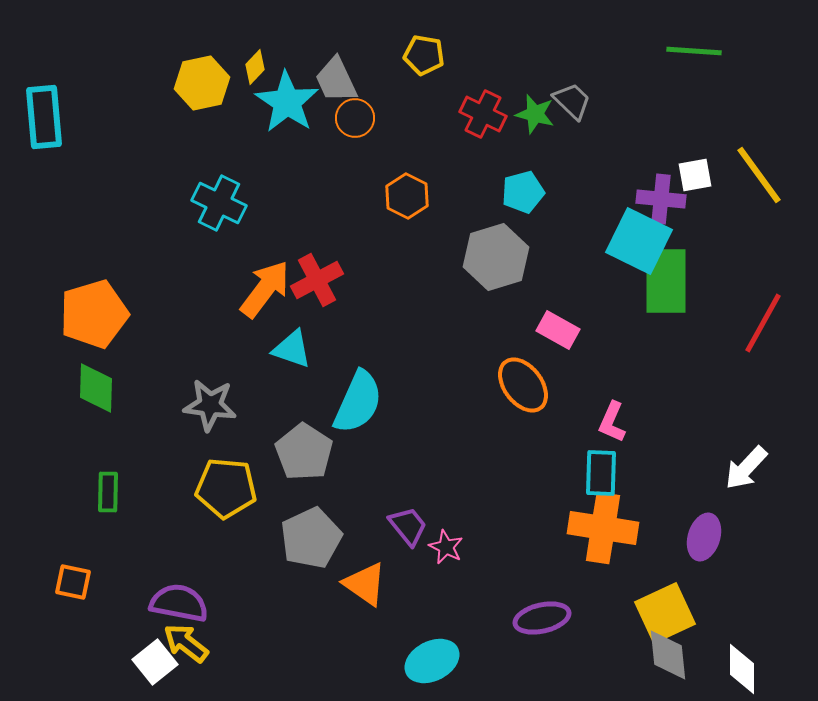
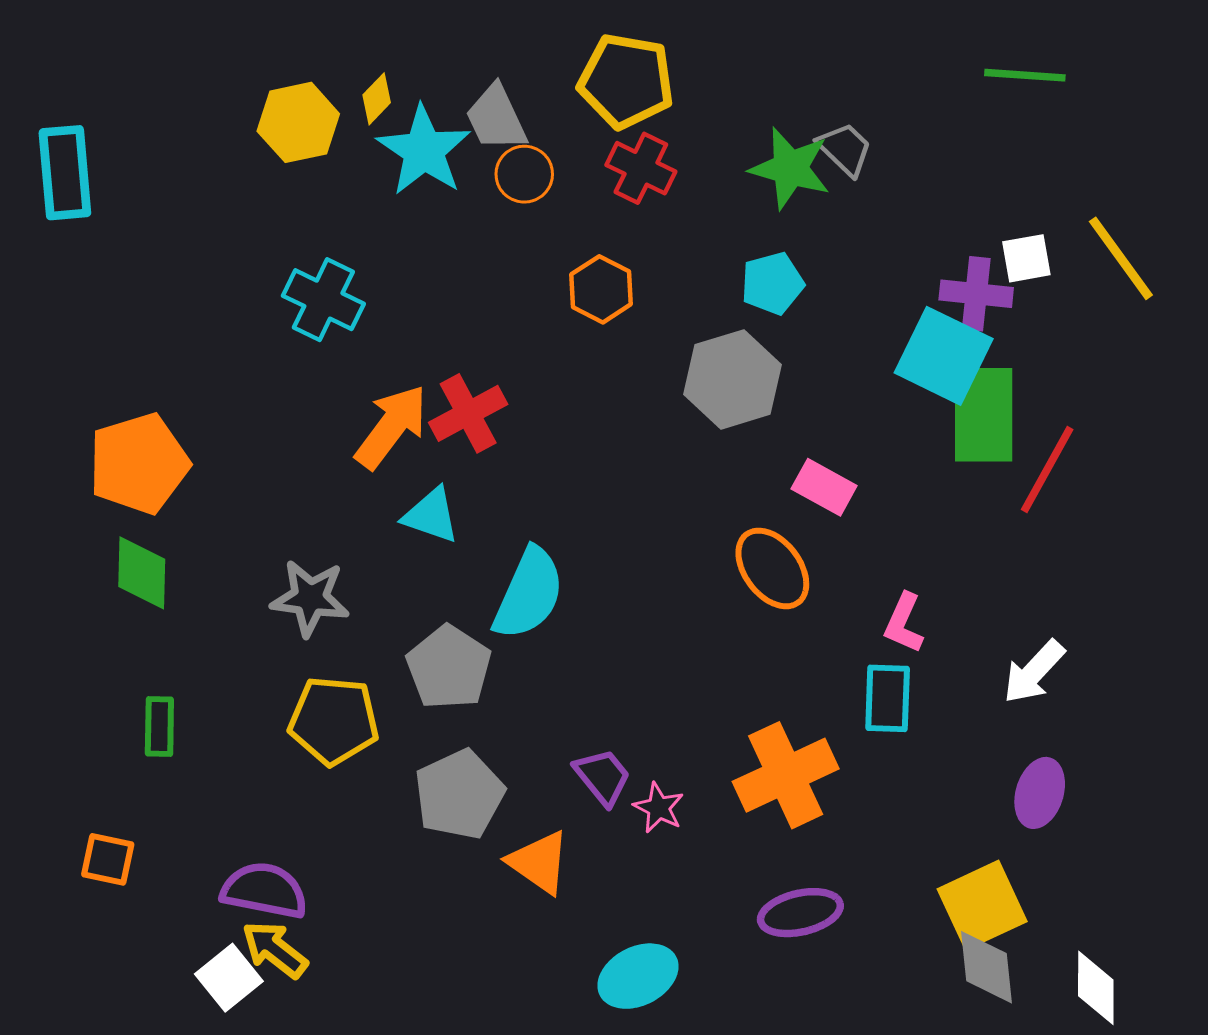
yellow pentagon: (424, 55) -> (626, 81), size x1.6
red cross: (483, 114) -> (641, 168), moved
green star: (535, 114) -> (790, 168), size x1.4
red line: (763, 323) -> (1047, 470), moved
white arrow: (746, 468) -> (1034, 672), moved
orange cross: (603, 528) -> (786, 775), moved, turned -34

